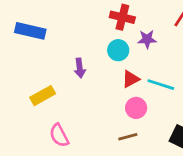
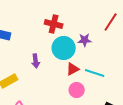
red cross: (122, 17) -> (54, 24), moved
cyan circle: (118, 50) -> (64, 48), size x1.5

